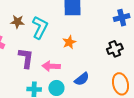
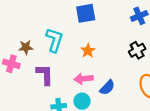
brown star: (17, 22) -> (26, 47), moved
pink arrow: (51, 66) -> (83, 79), moved

